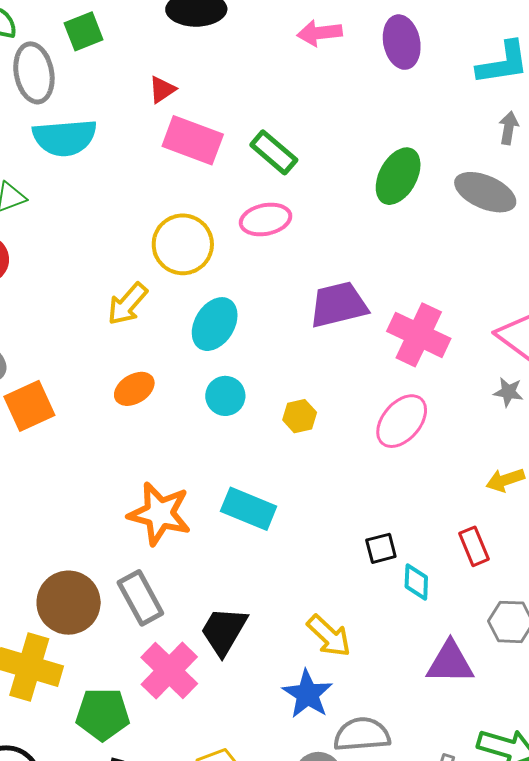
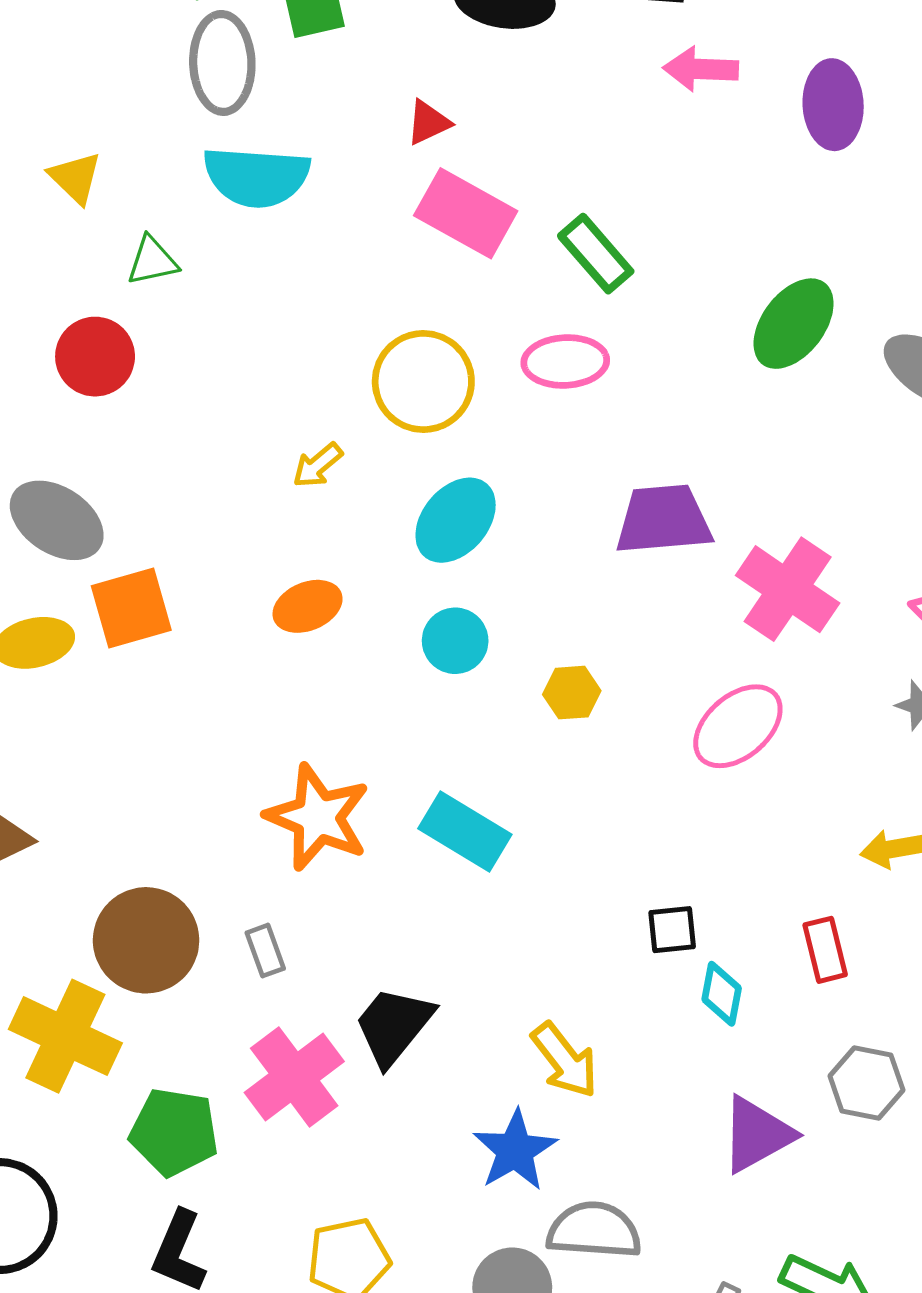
yellow arrow: (127, 304) -> (318, 465), size x0.7
gray rectangle: (140, 598) -> (265, 951), size x0.6
purple triangle: (450, 663) -> (757, 1134), turned -38

